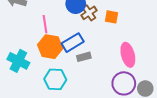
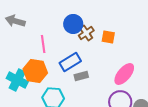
orange hexagon: (50, 47) -> (35, 71), moved
pink ellipse: (128, 55) -> (124, 74), turned 55

